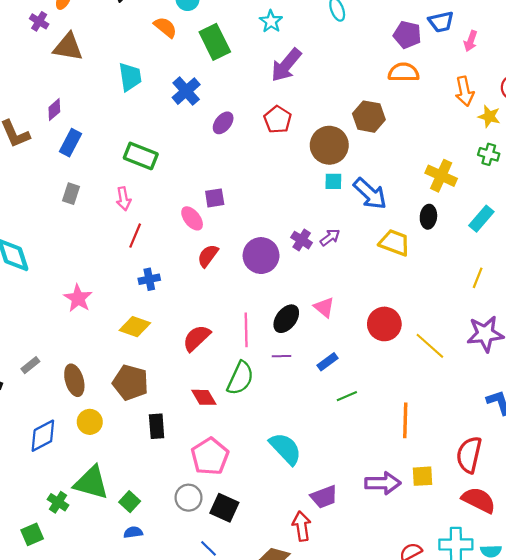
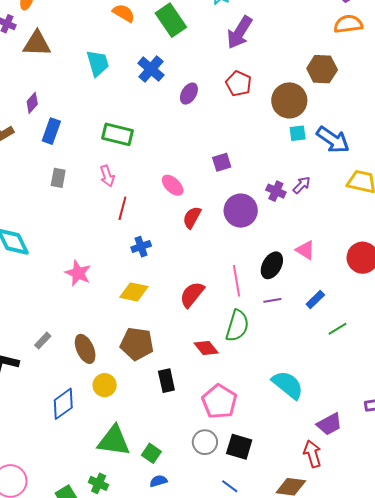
purple square: (215, 198) -> (222, 162), moved
green cross: (58, 502) -> (99, 483), moved

